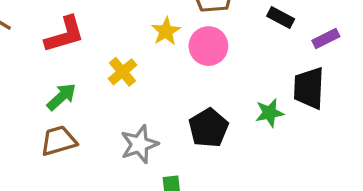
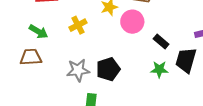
black rectangle: (281, 18) -> (161, 41), moved
green arrow: (61, 97) -> (38, 32), turned 60
black pentagon: (209, 128) -> (108, 69), moved

